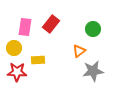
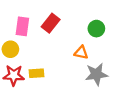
orange triangle: (79, 51) -> (81, 53), turned 48
yellow rectangle: (38, 60) -> (37, 73), moved

